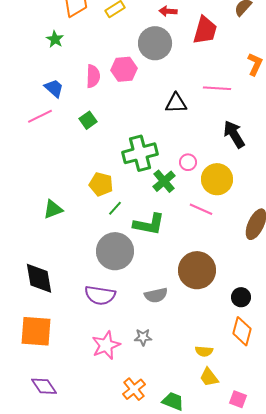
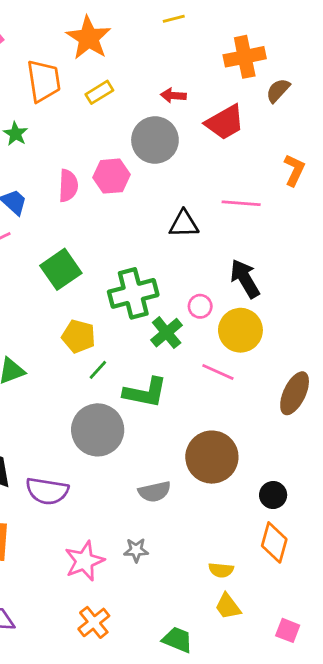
red trapezoid: (205, 30) -> (225, 122), turned 44
green square: (88, 120) -> (61, 269), moved, size x1.6
black arrow: (234, 134) -> (245, 279), moved
purple semicircle: (100, 295) -> (47, 491), moved
orange cross: (134, 389) -> (94, 622), moved
pink square: (238, 399) -> (288, 630), moved

